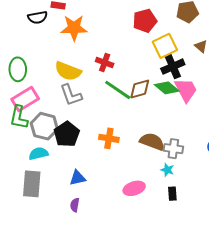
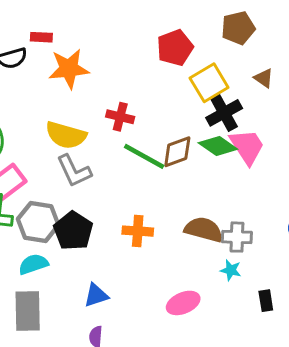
black rectangle: (172, 194) -> (266, 301), moved

